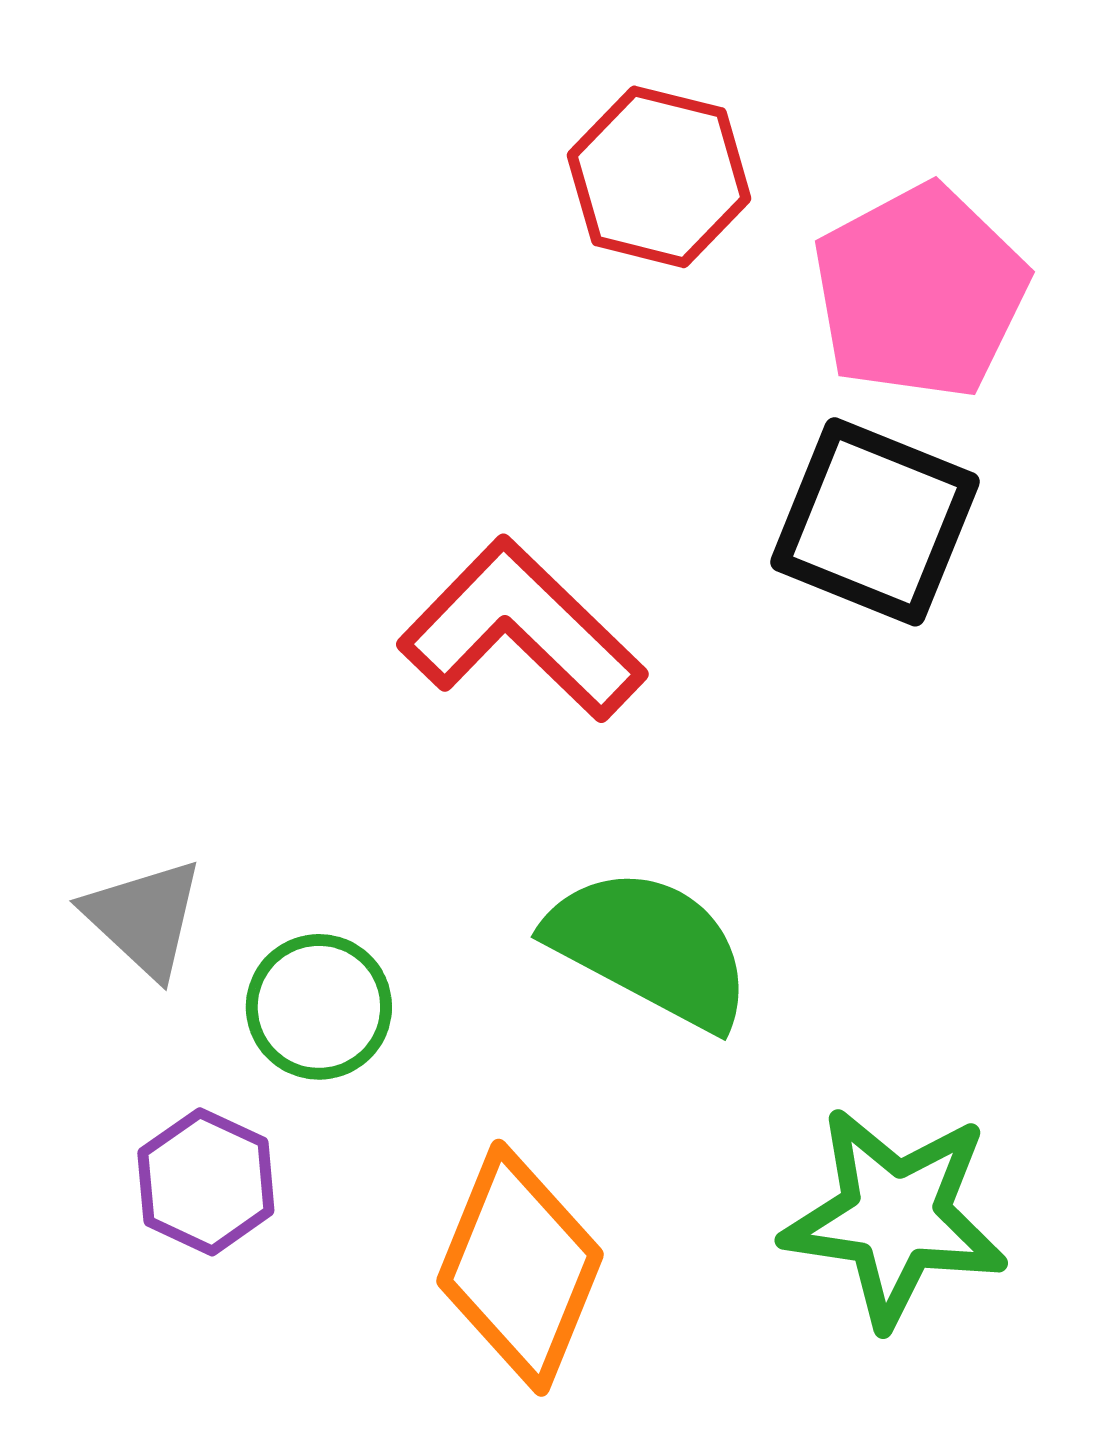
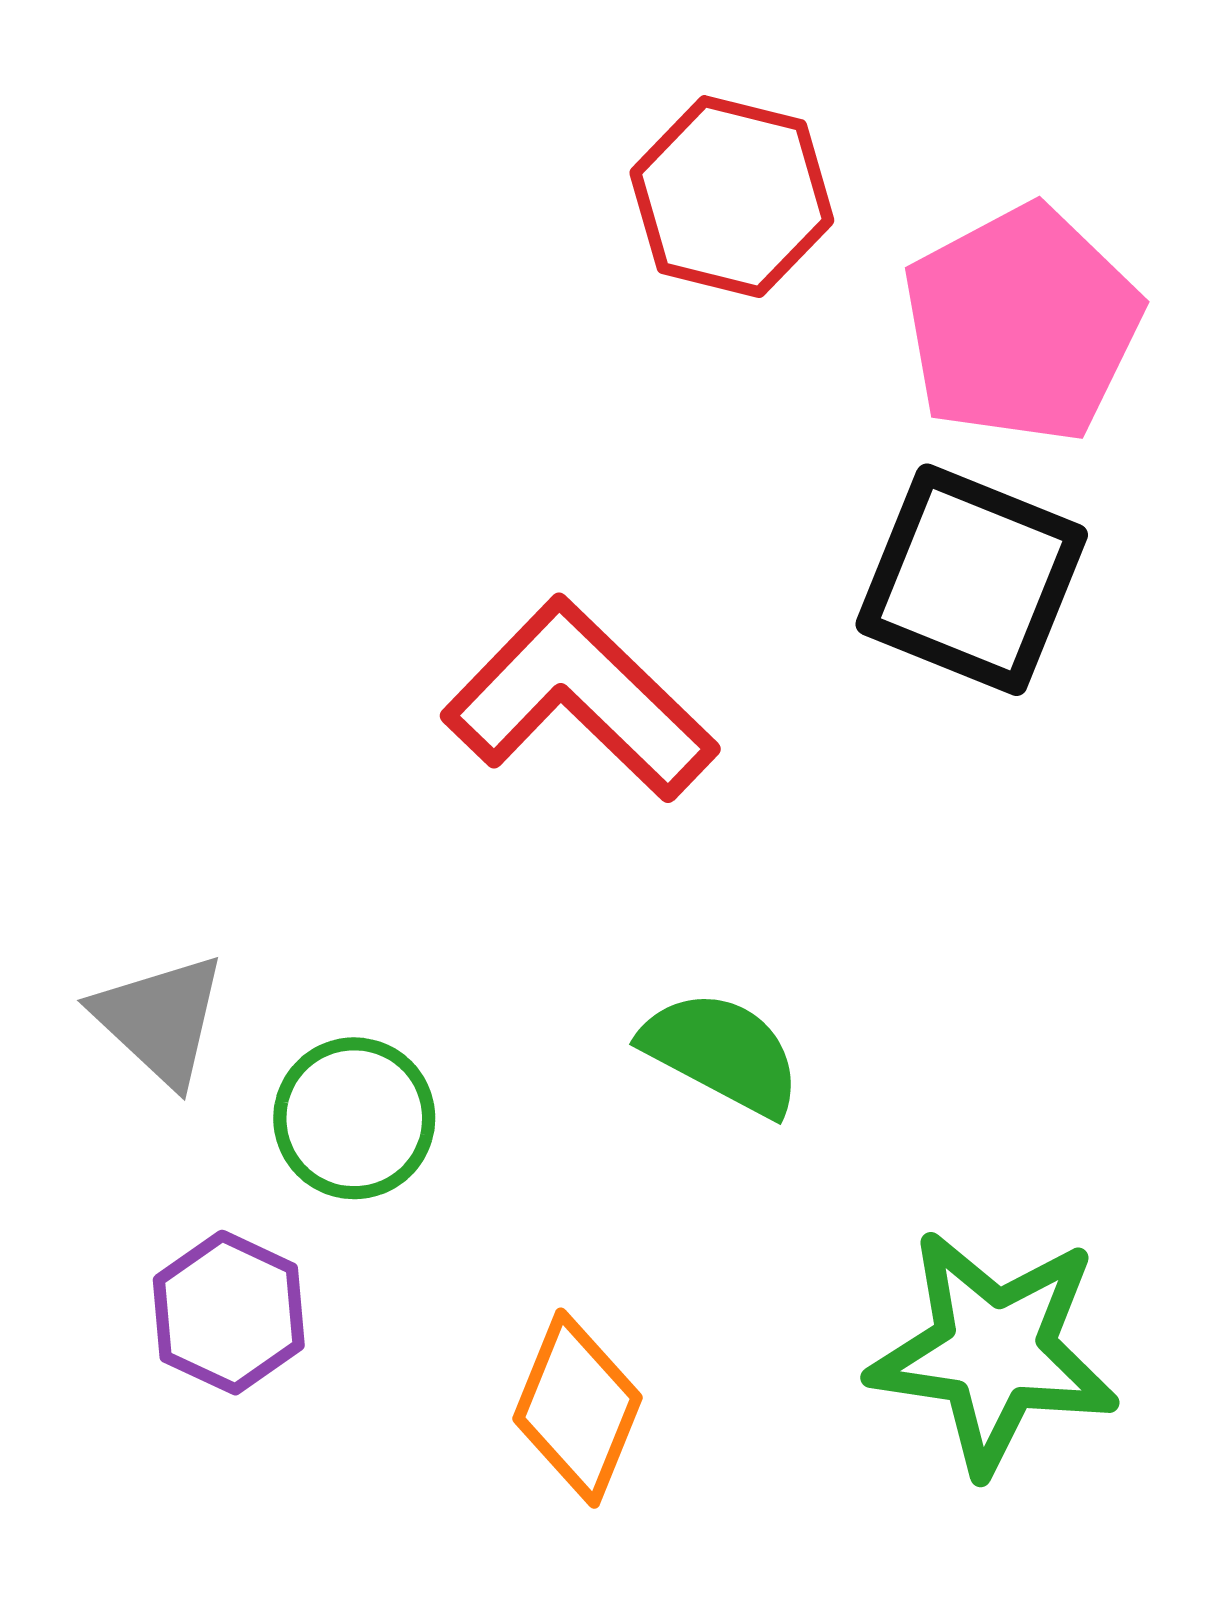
green semicircle: (650, 948) -> (722, 1053), size x0.7
orange diamond: (520, 1268) -> (577, 1408), size x0.7

